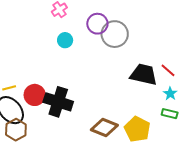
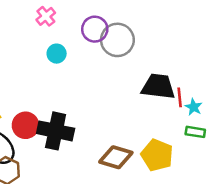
red line: (168, 70) -> (180, 97), moved, turned 49

